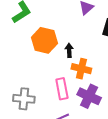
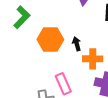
pink rectangle: (62, 89) -> (63, 84), moved

